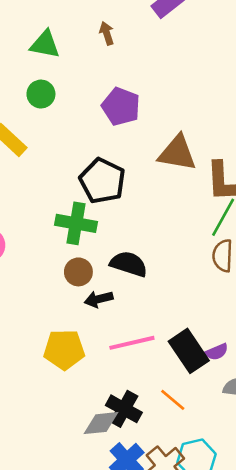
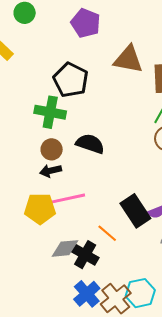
black arrow: (99, 299) -> (51, 171), moved
pink line: (132, 343) -> (68, 199), moved
orange line: (173, 400) -> (107, 233), moved
gray diamond: (101, 423) -> (65, 248), moved

